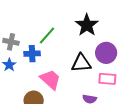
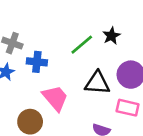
black star: (87, 25) -> (111, 36), size x0.6
green line: (47, 35) -> (82, 45), moved

